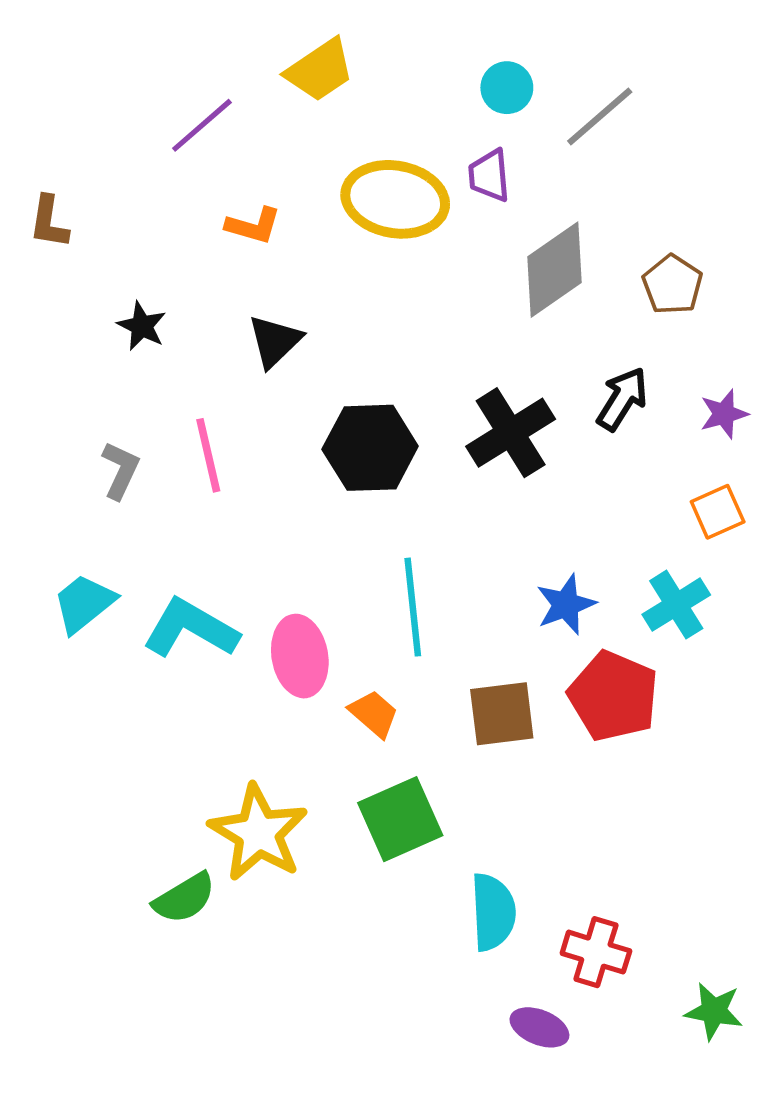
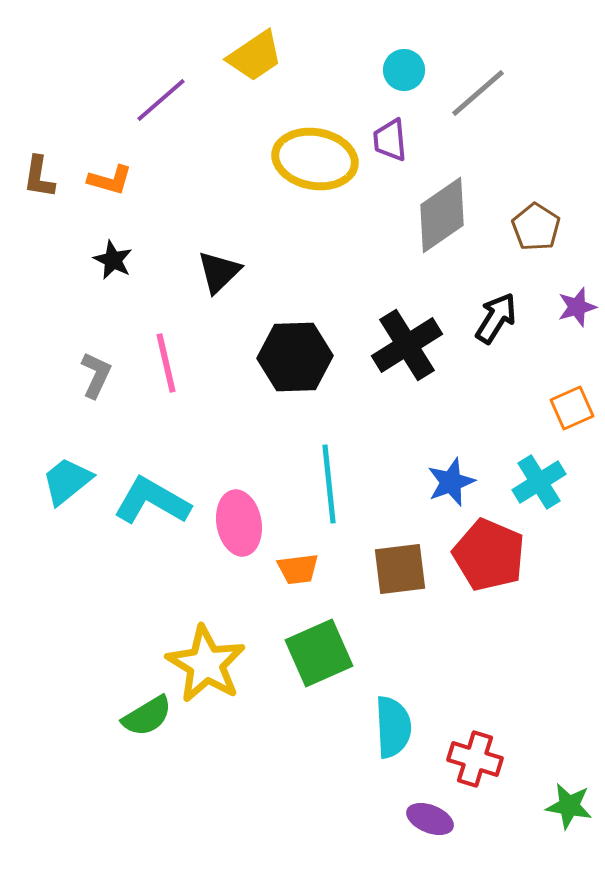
orange L-shape: (253, 226) -> (110, 180), moved
purple star: (724, 414) -> (577, 307), moved
orange trapezoid: (374, 714) -> (298, 569), turned 132

